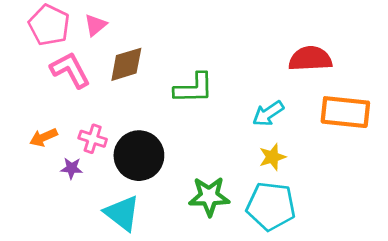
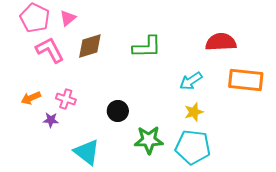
green L-shape: (194, 88) -> (147, 47), moved
black circle: (139, 156) -> (118, 111), moved, size x0.6

